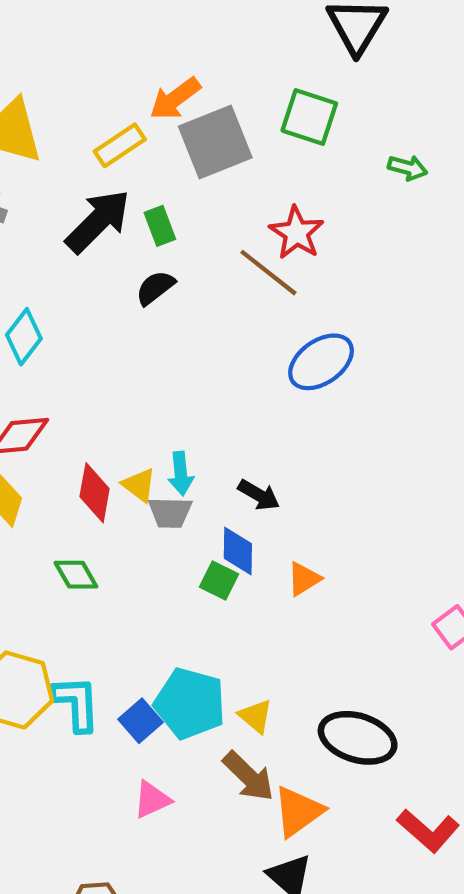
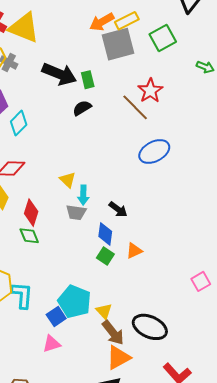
green square: (309, 117) -> (163, 38), turned 36
yellow rectangle: (120, 145) -> (127, 21), moved
black arrow: (98, 221) -> (59, 74), turned 60
yellow triangle: (139, 485) -> (68, 180), moved
red diamond: (95, 493) -> (31, 213), moved
green square: (219, 580) -> (105, 256), moved
blue square: (140, 721) -> (56, 316), moved
brown arrow: (248, 776) -> (113, 333), moved

